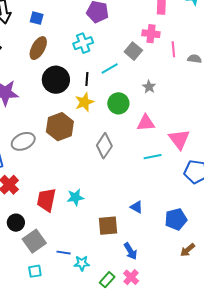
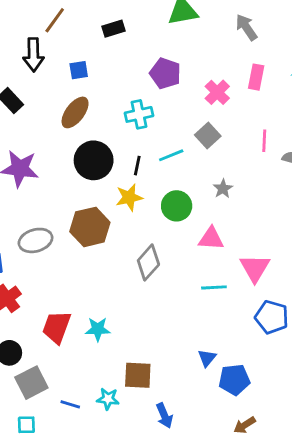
blue square: (37, 18) -> (79, 70), turned -32
pink cross: (151, 34) -> (217, 92), moved, turned 30
blue triangle: (137, 207) -> (207, 358), moved, turned 32
cyan star: (82, 263) -> (108, 399), moved

